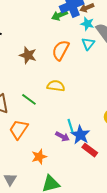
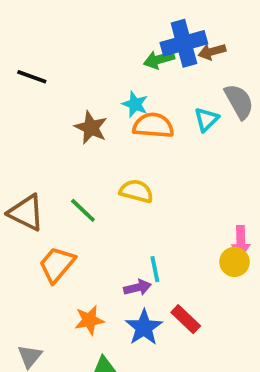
cyan star: (87, 24) -> (135, 104), moved
orange semicircle: (61, 50) -> (153, 125), turned 60
blue star: (80, 135) -> (144, 327), moved
purple arrow: (62, 136) -> (137, 288), turned -48

